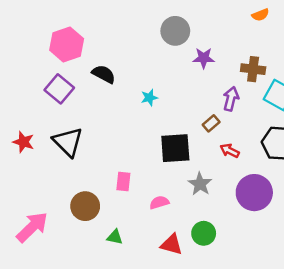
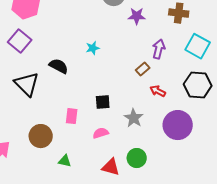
brown cross: (253, 69) -> (179, 13), moved
black semicircle: (104, 74) -> (59, 66), moved
black square: (175, 148) -> (103, 102), moved, size x0.6

